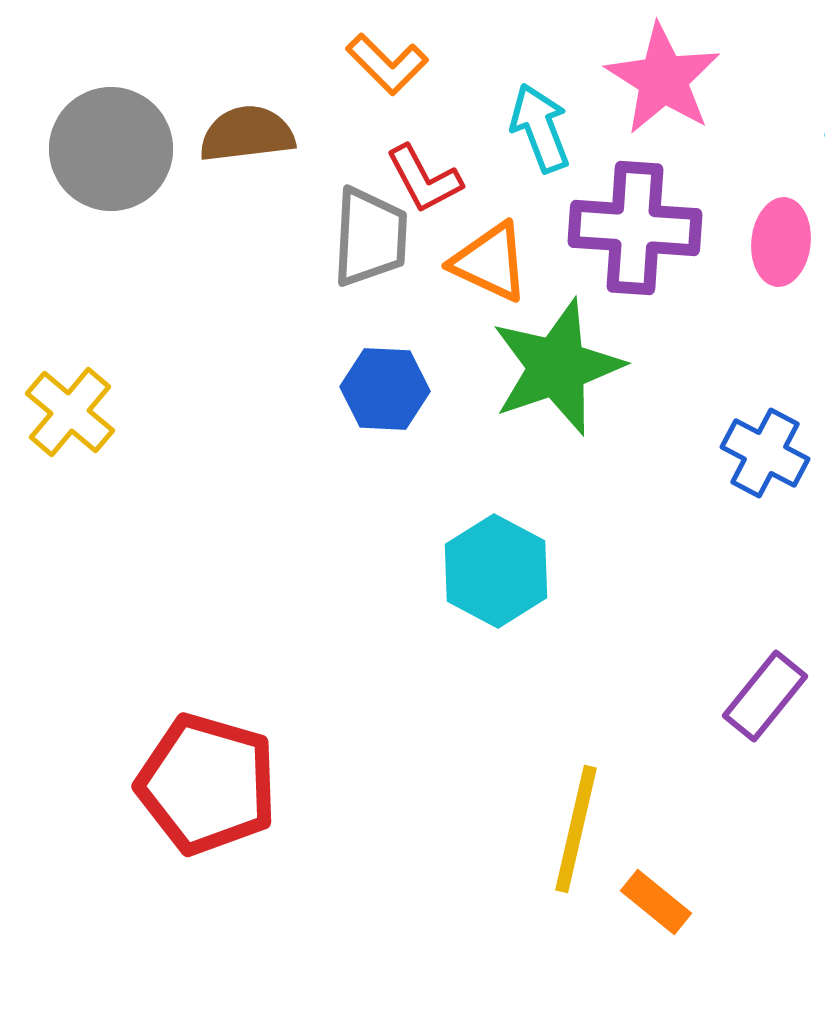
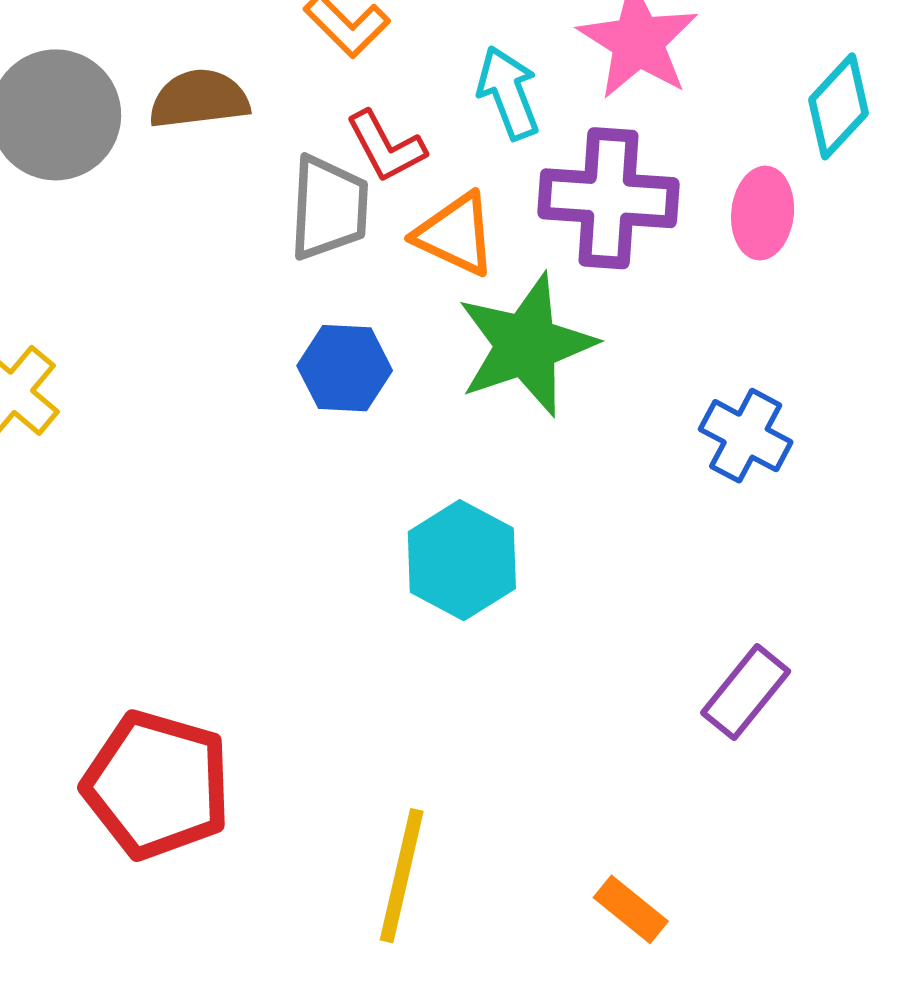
yellow line: (576, 829) -> (402, 876), moved

